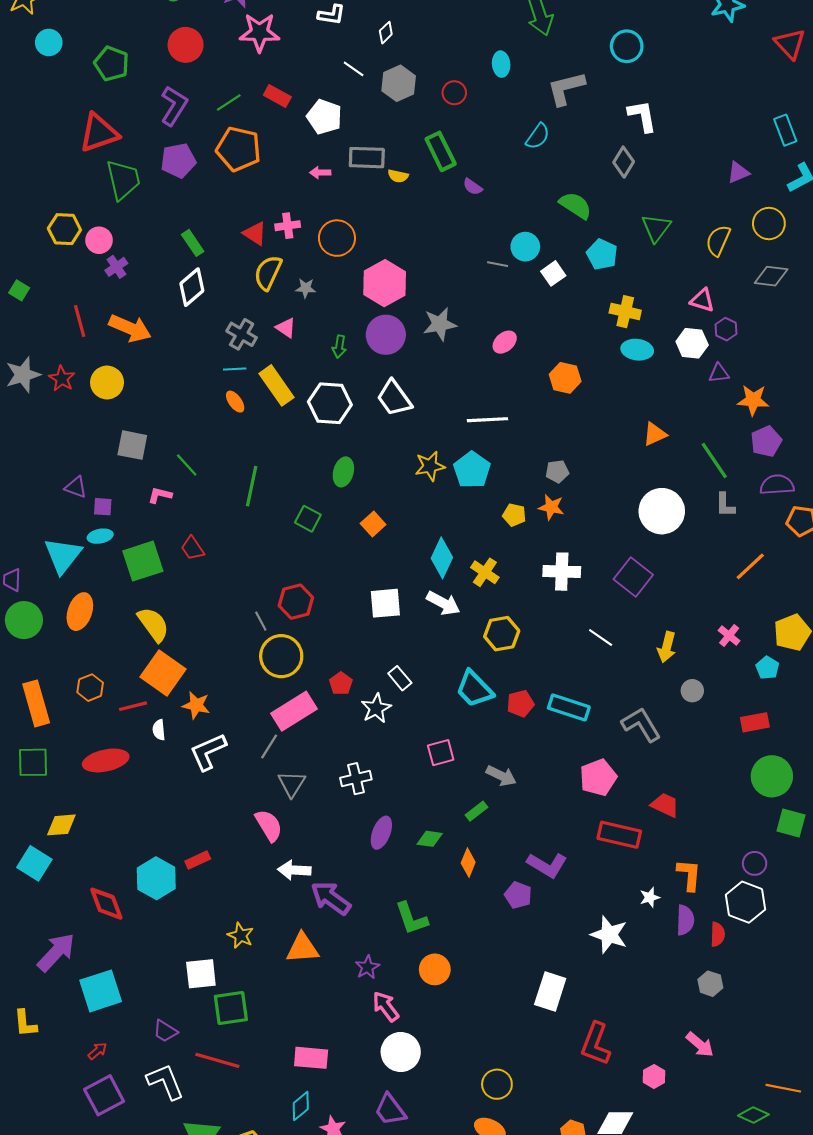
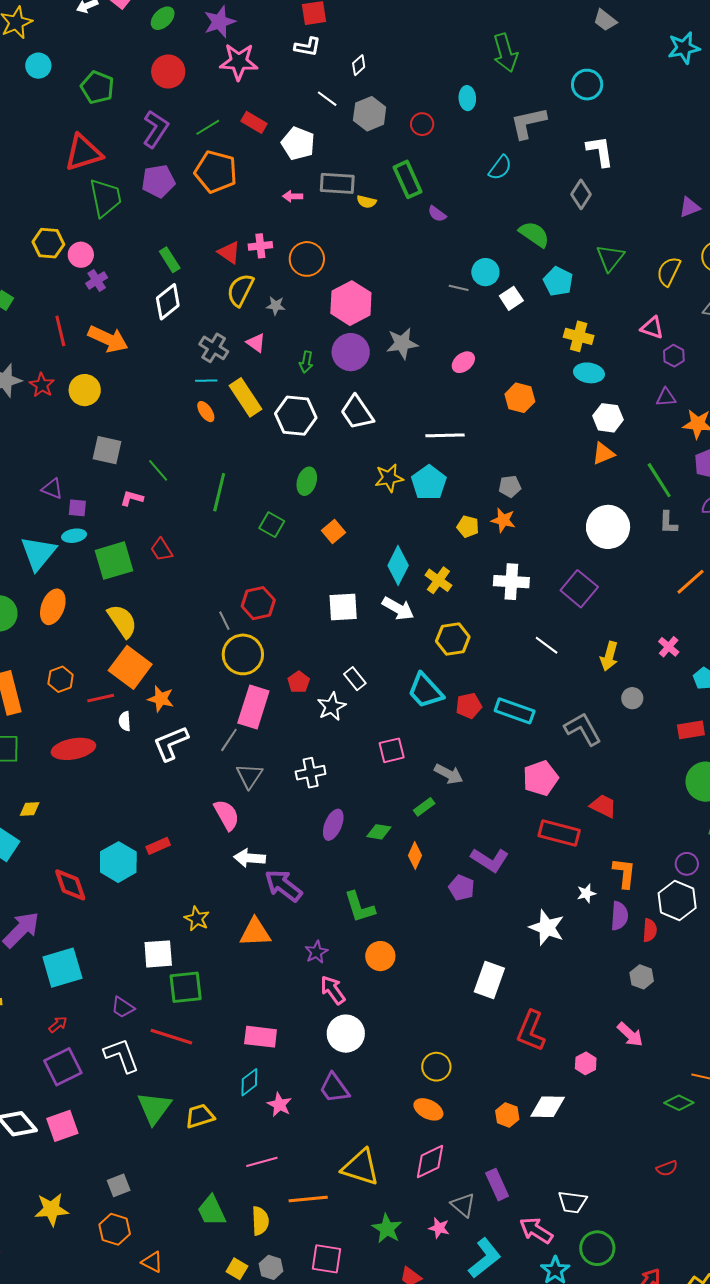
white hexagon: (692, 343) -> (608, 418), moved
pink rectangle: (294, 711) -> (253, 707), turned -42
yellow diamond: (61, 825) -> (30, 809), size x0.7

